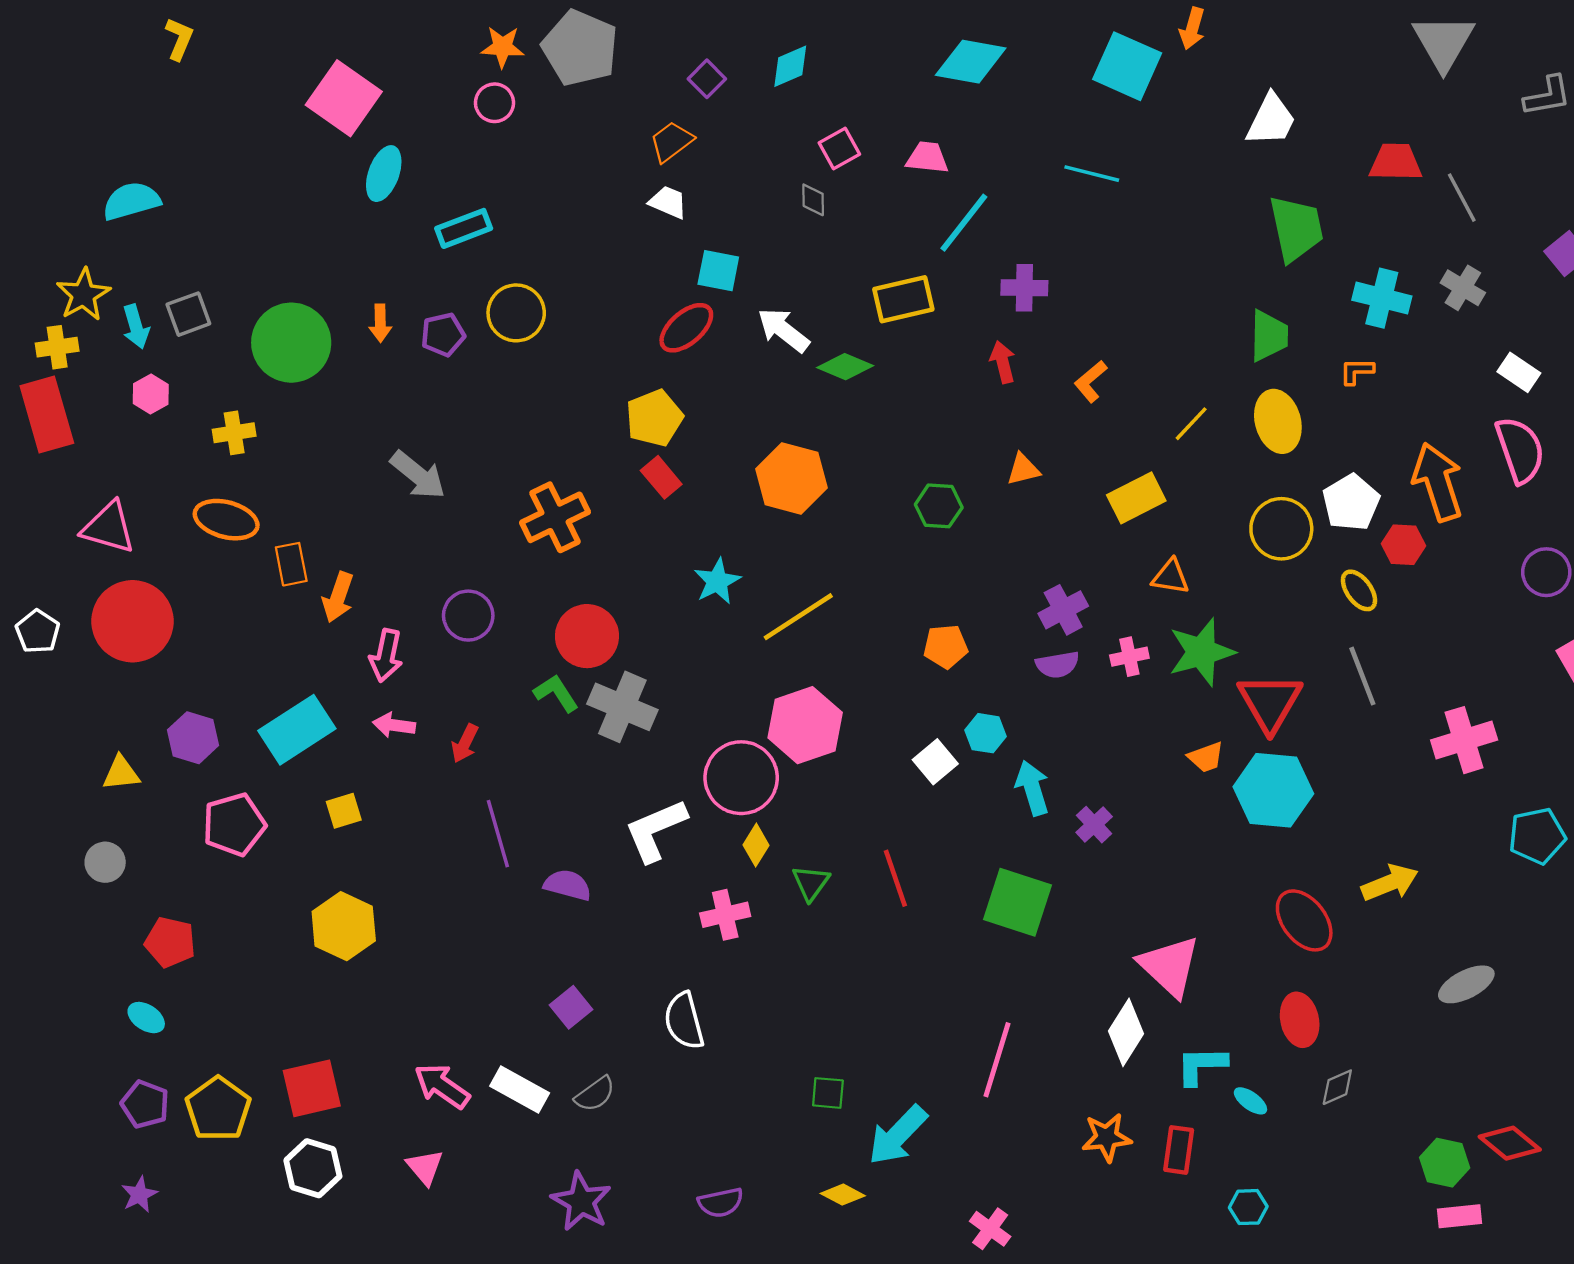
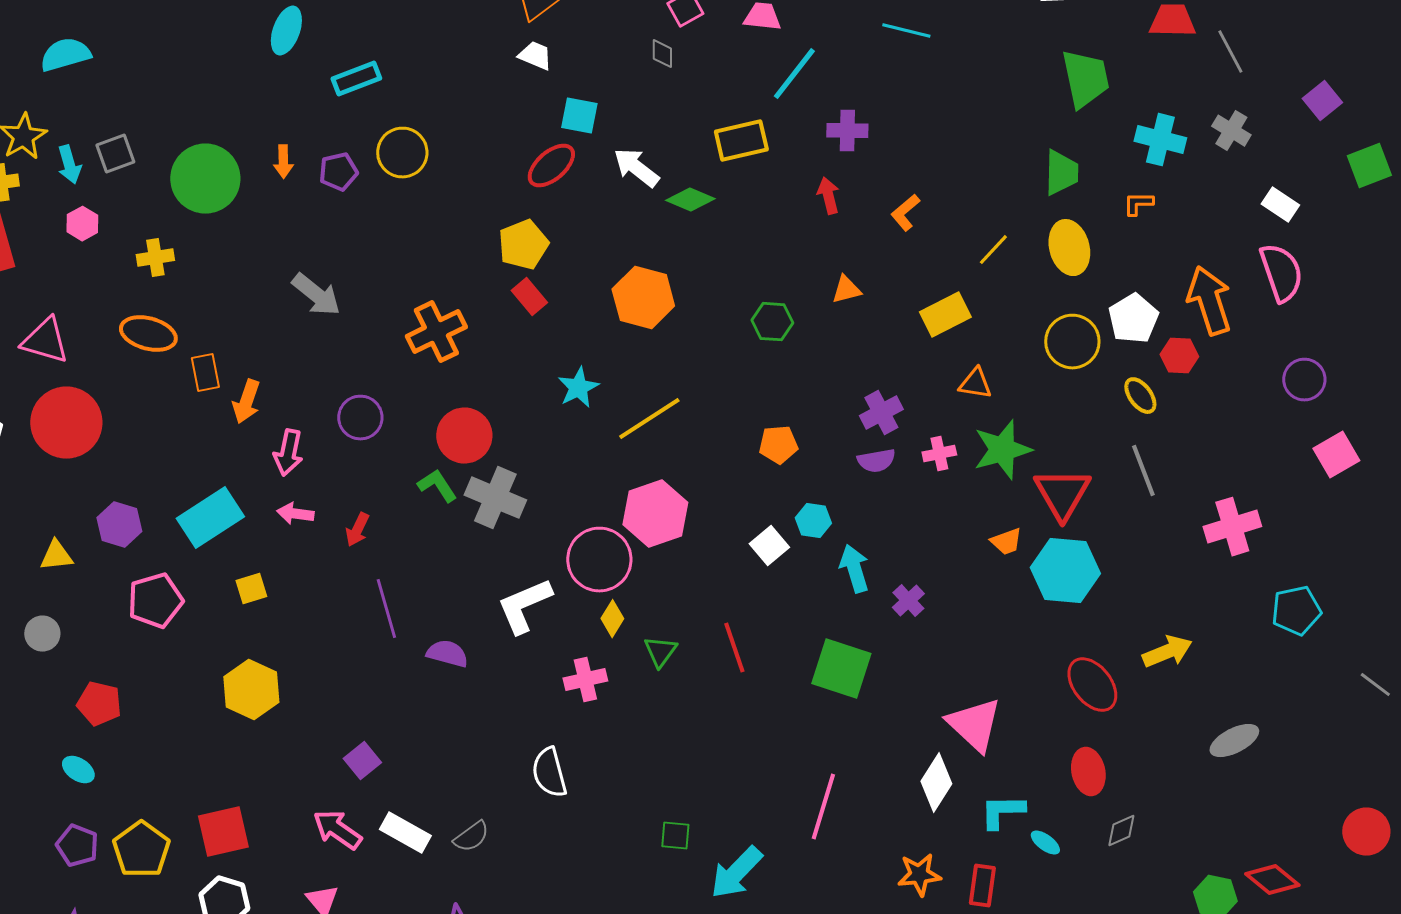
purple square: (571, 1007) -> (362, 761), moved

